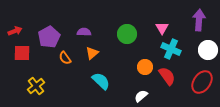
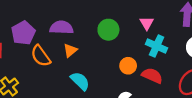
purple semicircle: (84, 32) -> (61, 27), size x1.5
orange semicircle: (65, 58) -> (41, 56), size x1.5
red semicircle: (167, 76) -> (152, 76), turned -30

